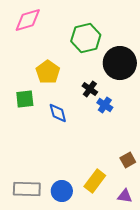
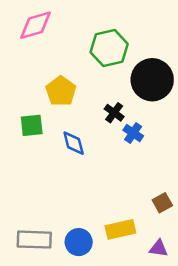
yellow rectangle: (95, 181) -> (120, 229), turned 40

